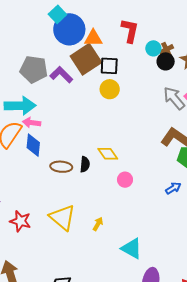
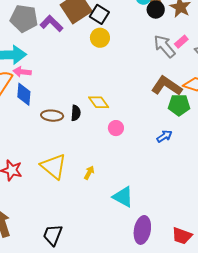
black square: (109, 66) -> (99, 14), turned 30

